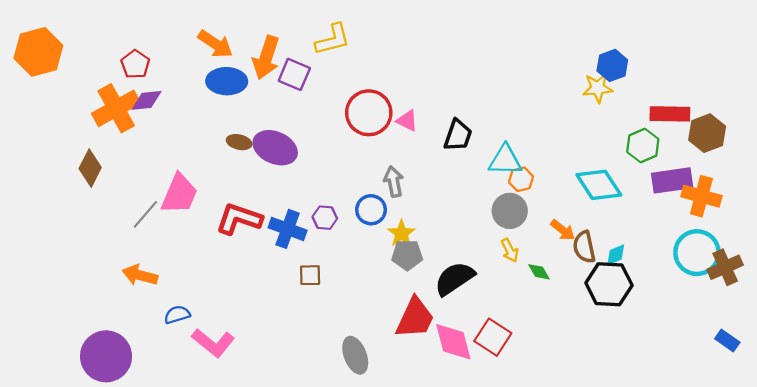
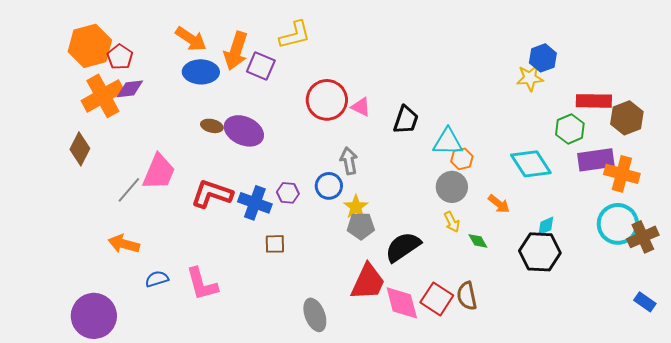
orange hexagon: (38, 52) -> (90, 46), moved
brown semicircle: (584, 247) -> (467, 296), moved
pink L-shape: (213, 343) -> (202, 284), moved, turned 36

